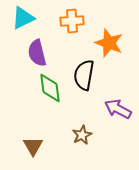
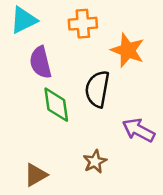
brown triangle: (33, 146) -> (36, 175), turned 30

